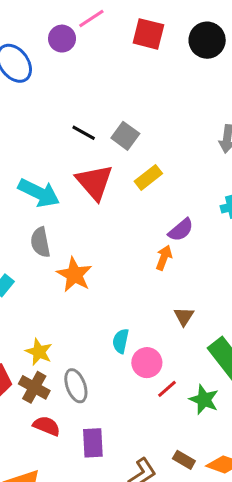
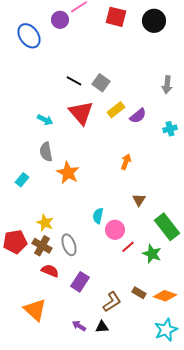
cyan arrow: (39, 193) -> (45, 120), size x0.6
purple semicircle: (181, 230) -> (138, 116), moved
purple rectangle: (93, 443) -> (80, 282), turned 36

